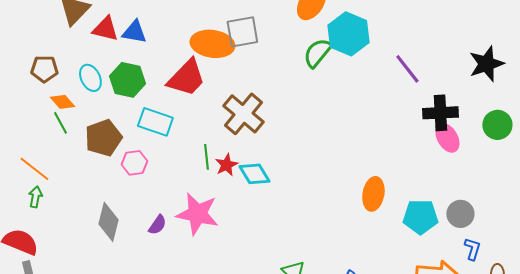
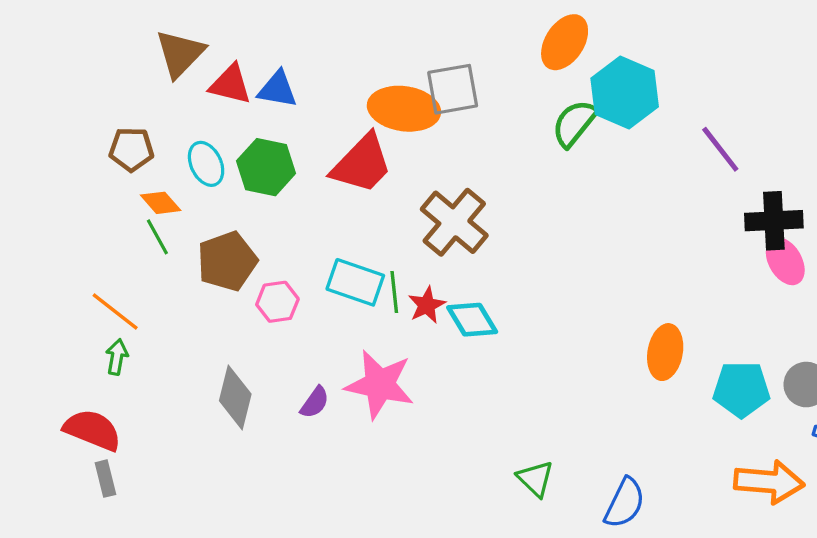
cyan rectangle: (155, 122) -> (355, 282), moved

